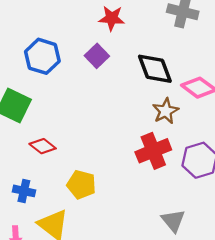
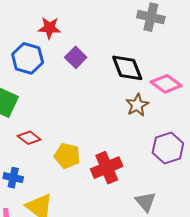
red star: (112, 18) -> (49, 28), moved
red cross: (153, 151) -> (107, 168), moved
yellow pentagon: (81, 185) -> (67, 156), moved

